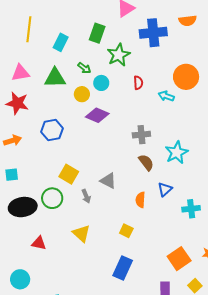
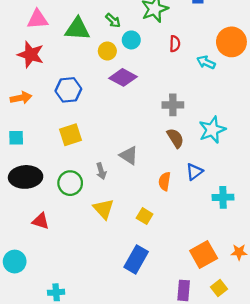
yellow square: (69, 174) -> (71, 135), moved, turned 36
green circle: (52, 198) -> (70, 183), moved
yellow triangle: (81, 233) -> (104, 209), moved

